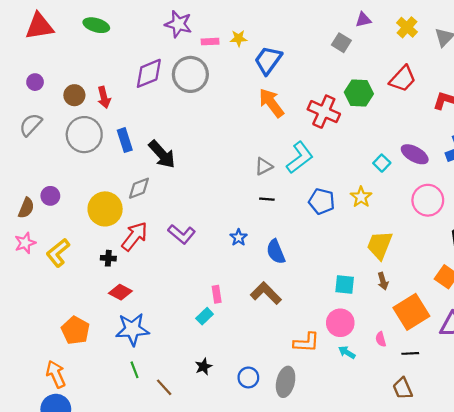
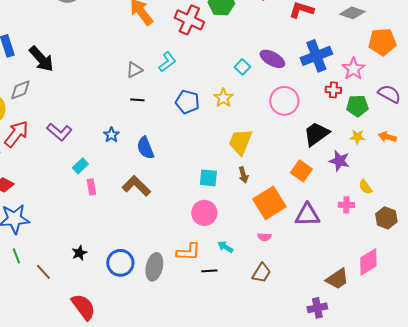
cyan L-shape: (300, 158) -> (167, 62), size x0.7
cyan rectangle: (205, 316) -> (80, 166), moved
pink semicircle: (381, 339) -> (264, 237), moved, turned -72
orange L-shape: (306, 342) -> (188, 252), moved
cyan arrow: (347, 352) -> (225, 247), moved
black line: (410, 353) -> (209, 271), moved
blue circle: (248, 377) -> (120, 263), size x1.4
brown trapezoid: (403, 388) -> (261, 273), turned -125

